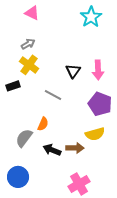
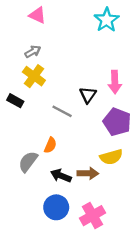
black triangle: (73, 71) -> (88, 95), moved
black rectangle: (13, 86) -> (15, 101), turned 48
blue circle: (18, 177) -> (56, 207), moved

